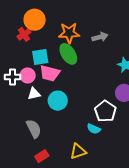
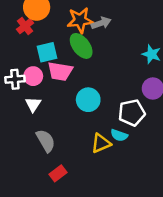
gray arrow: (100, 37) -> (101, 23), moved
white triangle: (34, 94) -> (33, 104), moved, turned -40
cyan circle: (58, 101) -> (88, 100), moved
white pentagon: (105, 111) -> (132, 113), turned 30
yellow triangle: (78, 151) -> (101, 143), moved

